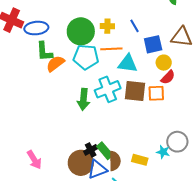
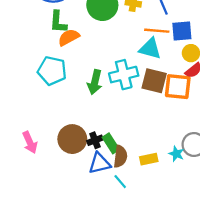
orange line: (111, 49) -> (157, 31), moved
cyan pentagon: (86, 57) -> (52, 71), moved
orange square: (156, 93) -> (178, 87), size x1.4
yellow rectangle: (140, 160) -> (149, 159), turned -35
brown circle: (81, 163) -> (72, 139), moved

